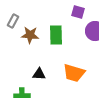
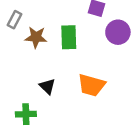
black triangle: (39, 74) -> (47, 86), turned 40

